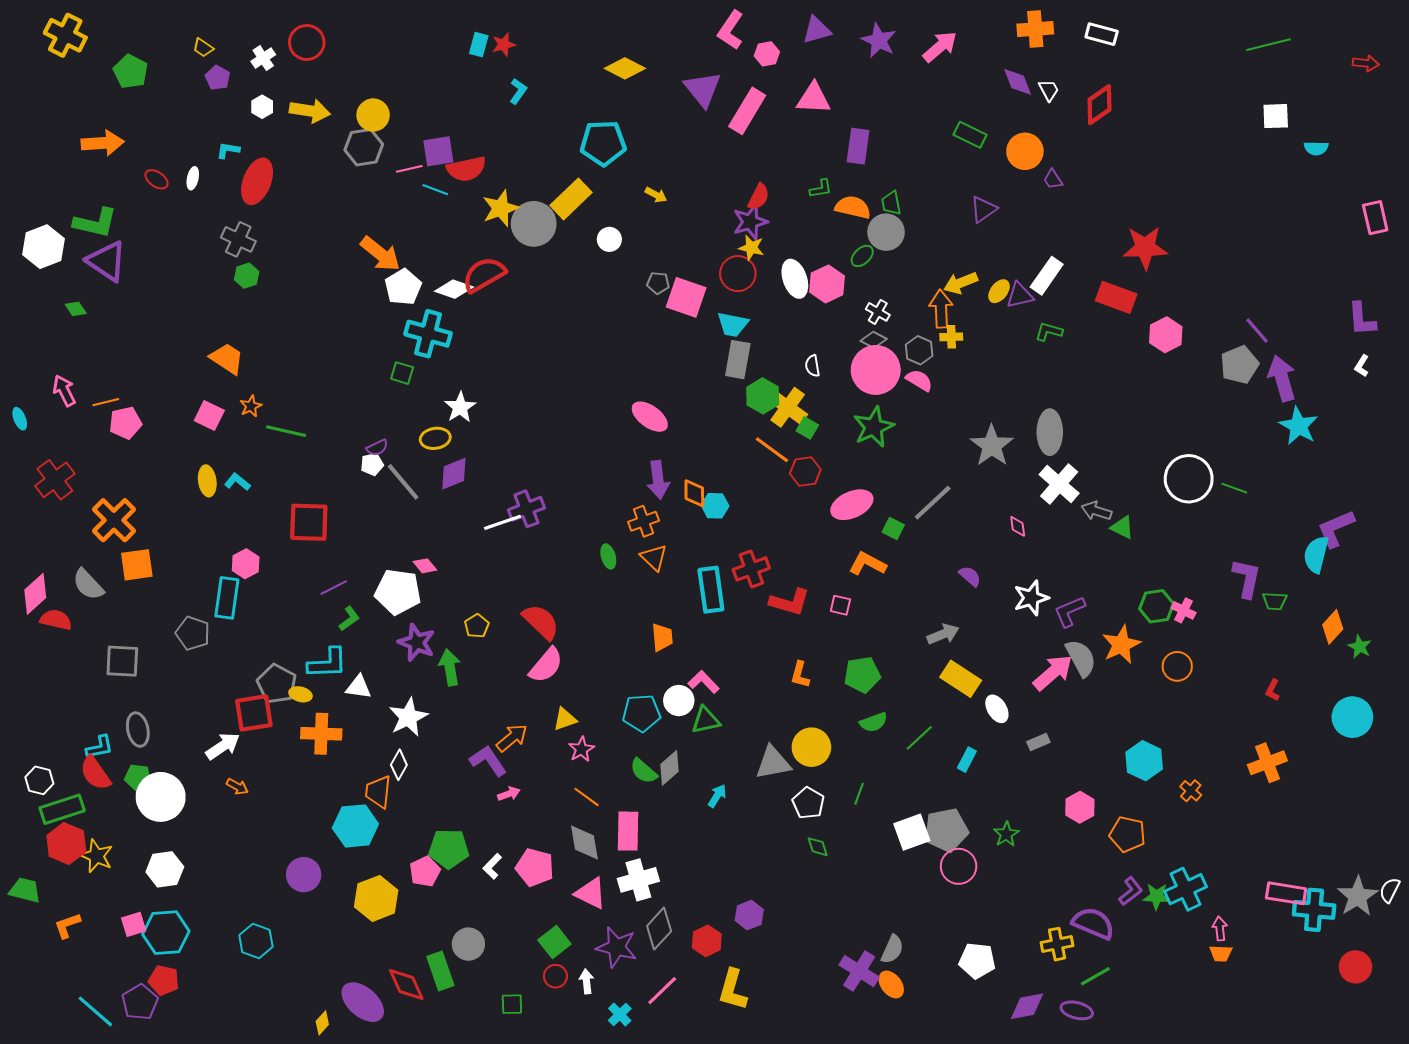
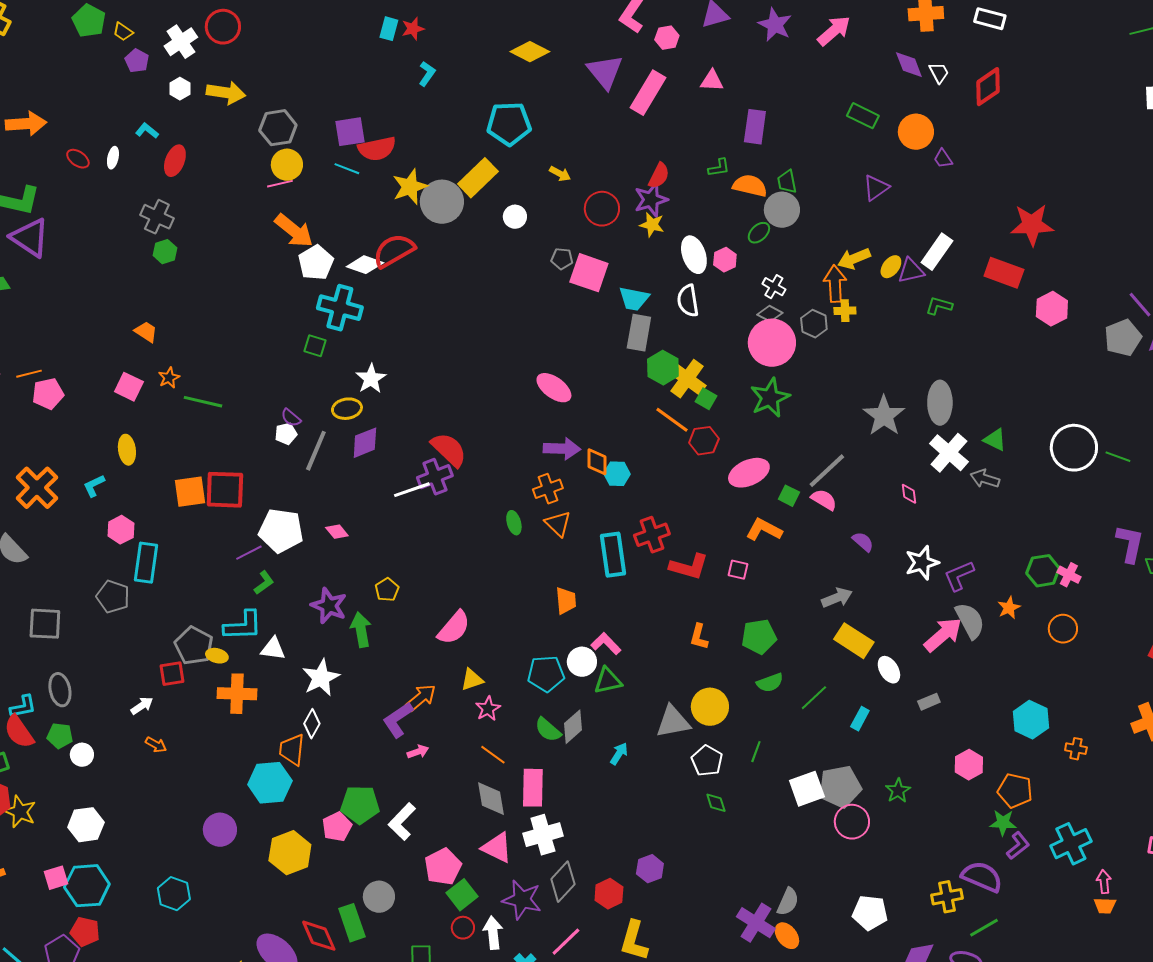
white cross: (263, 58) -> (181, 42), size x1.4
green pentagon: (131, 71) -> (89, 21), moved
pink triangle: (813, 98) -> (712, 81), size x0.7
yellow circle: (373, 115) -> (287, 165), moved
cyan L-shape: (228, 150) -> (147, 131), turned 30
pink line: (409, 169) -> (280, 184), moved
red ellipse: (257, 181) -> (175, 161), size x0.7
red circle: (738, 274) -> (602, 209), moved
pink hexagon: (827, 284) -> (725, 260), size x0.7
orange trapezoid: (227, 359) -> (146, 332), size x0.7
white semicircle: (812, 366) -> (688, 301), moved, size x1.5
pink semicircle: (919, 380) -> (824, 500), moved
purple semicircle: (377, 448) -> (291, 418), turned 65
purple arrow: (658, 480) -> (562, 449), turned -81
cyan L-shape: (237, 482) -> (94, 486), moved, turned -65
gray line: (403, 482) -> (316, 451), turned 63
green triangle: (1122, 527) -> (995, 440), moved
pink hexagon: (246, 564) -> (121, 530), moved
orange square: (137, 565) -> (190, 492), moved
white pentagon: (398, 592) -> (281, 531), moved
red semicircle: (541, 622) -> (449, 450), moved
orange star: (1121, 645) -> (1009, 608), size x0.6
red square: (254, 713) -> (172, 674), size x0.7
white arrow: (223, 746) -> (142, 706), size x0.7
purple L-shape: (488, 761) -> (398, 720), turned -90
orange cross: (1191, 791) -> (1076, 749), turned -30
white circle: (161, 797) -> (82, 755), size x0.5
white L-shape: (492, 866) -> (402, 822), size x1.5
pink pentagon: (535, 867) -> (443, 867), moved, turned 30
green star: (1157, 896) -> (1003, 823), moved
white arrow: (587, 981) -> (493, 933), size x1.4

